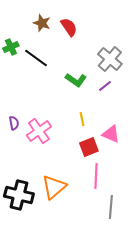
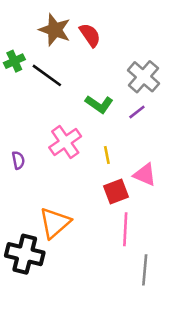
brown star: (42, 23) -> (55, 30), size x1.4
pink cross: (39, 131) -> (65, 142), moved
orange triangle: (54, 187) -> (55, 223), moved

